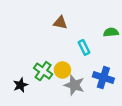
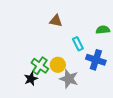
blue cross: (103, 78) -> (96, 60), moved
black star: (20, 85) -> (31, 79), moved

